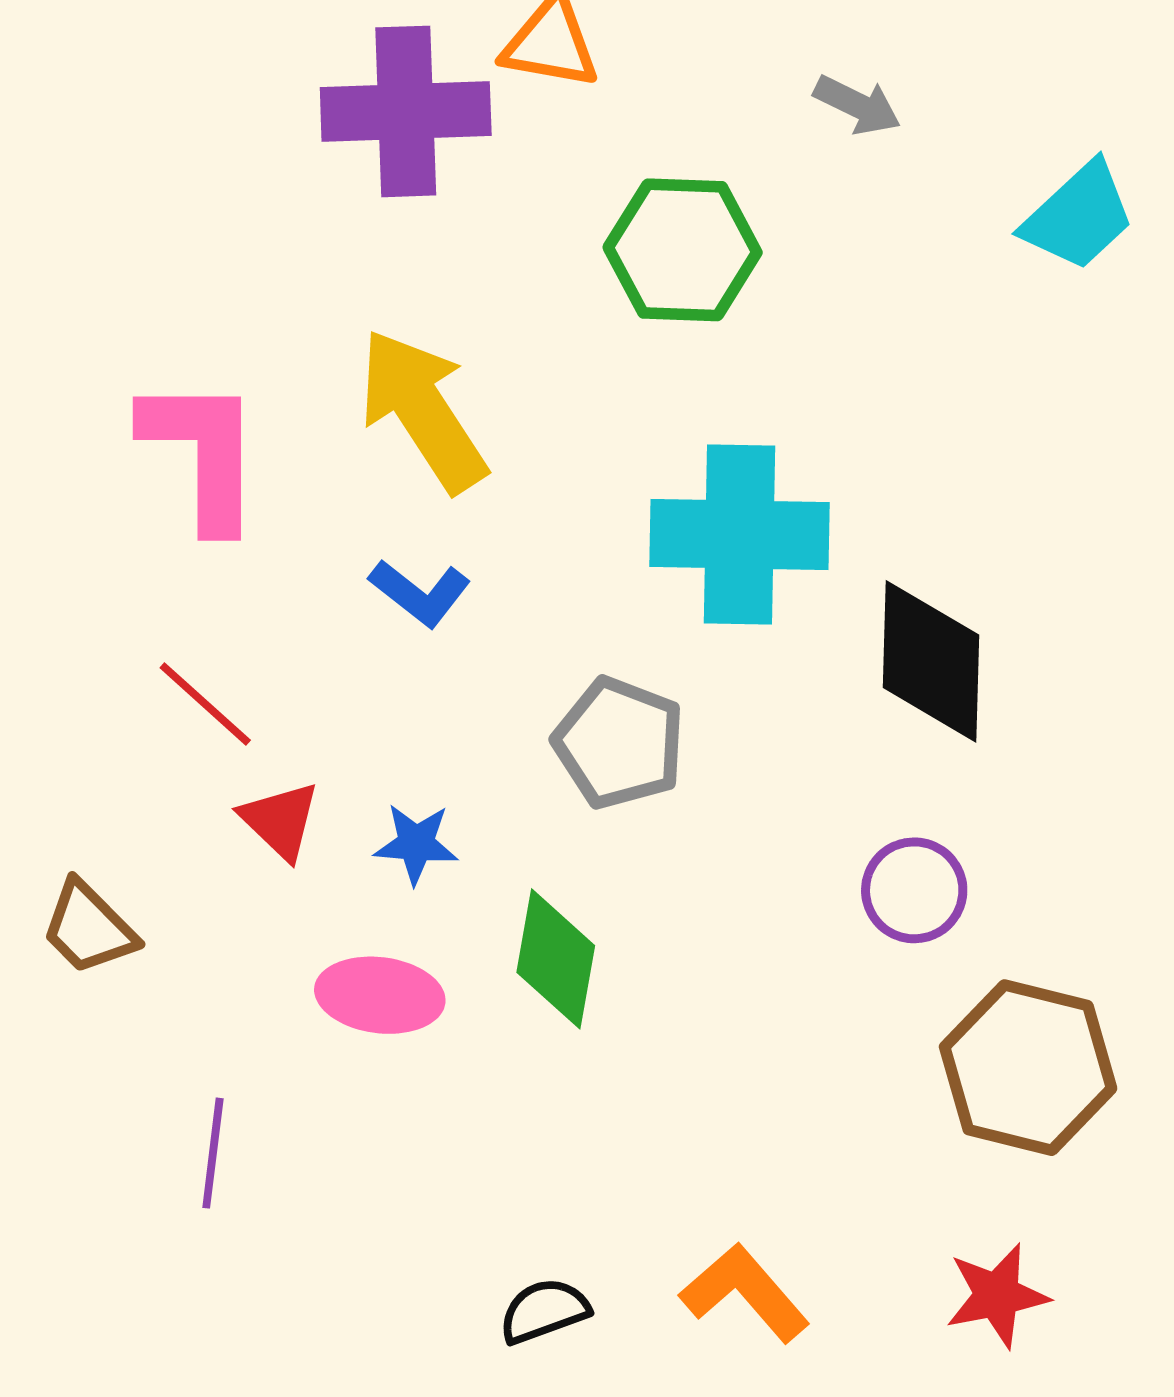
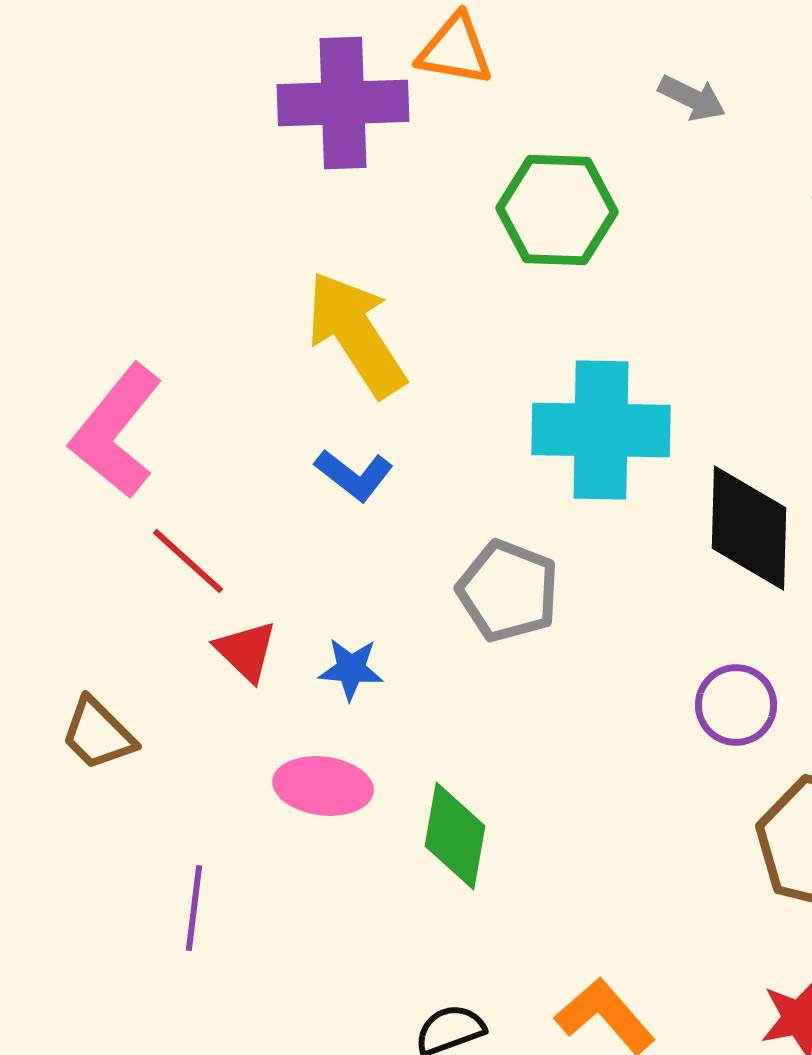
pink L-shape: (203, 453) -> (116, 431), moved, turned -141
green diamond: (556, 959) -> (455, 836), moved

